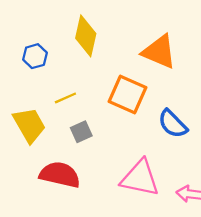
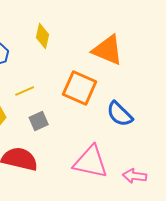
yellow diamond: (86, 36) -> (43, 36), size x0.7

